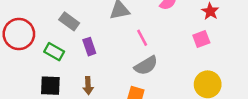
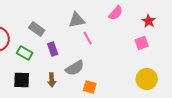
pink line: (142, 38) -> (88, 38), moved
gray semicircle: (146, 65) -> (75, 68), moved

